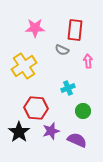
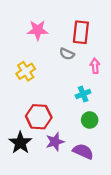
yellow cross: (24, 66) -> (26, 71), size x0.7
cyan cross: (68, 88) -> (83, 94), moved

